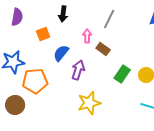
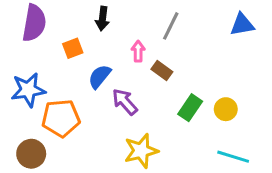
purple semicircle: (17, 17) -> (34, 23), size x1.4
purple arrow: (78, 70) -> (125, 102), turned -60

